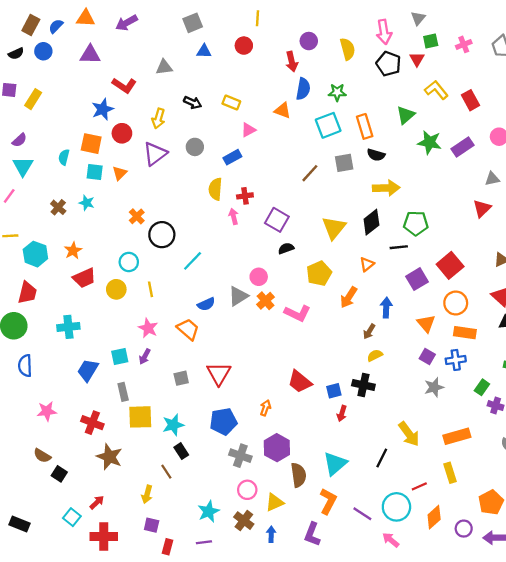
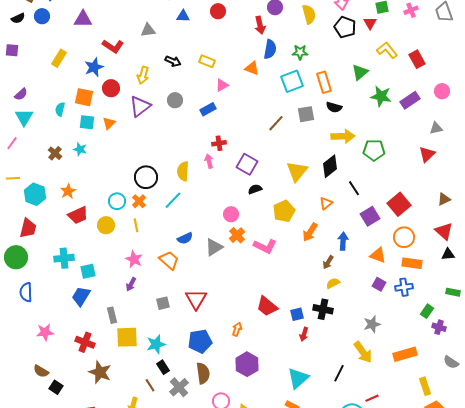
yellow rectangle: (33, 99) -> (59, 58), moved
yellow semicircle: (215, 189) -> (183, 171), moved
orange cross: (137, 216) -> (139, 201), moved
green pentagon: (416, 223) -> (374, 150), moved
black line: (399, 247) -> (354, 188), turned 63
gray triangle: (238, 296) -> (214, 247), moved
orange triangle: (426, 323) -> (378, 255), turned -30
cyan square: (120, 357) -> (88, 271), moved
gray star: (434, 387) -> (372, 324), moved
gray cross: (240, 456) -> (179, 387), moved, turned 30
yellow rectangle: (450, 473) -> (425, 386), moved
brown semicircle: (299, 475) -> (203, 373), moved

